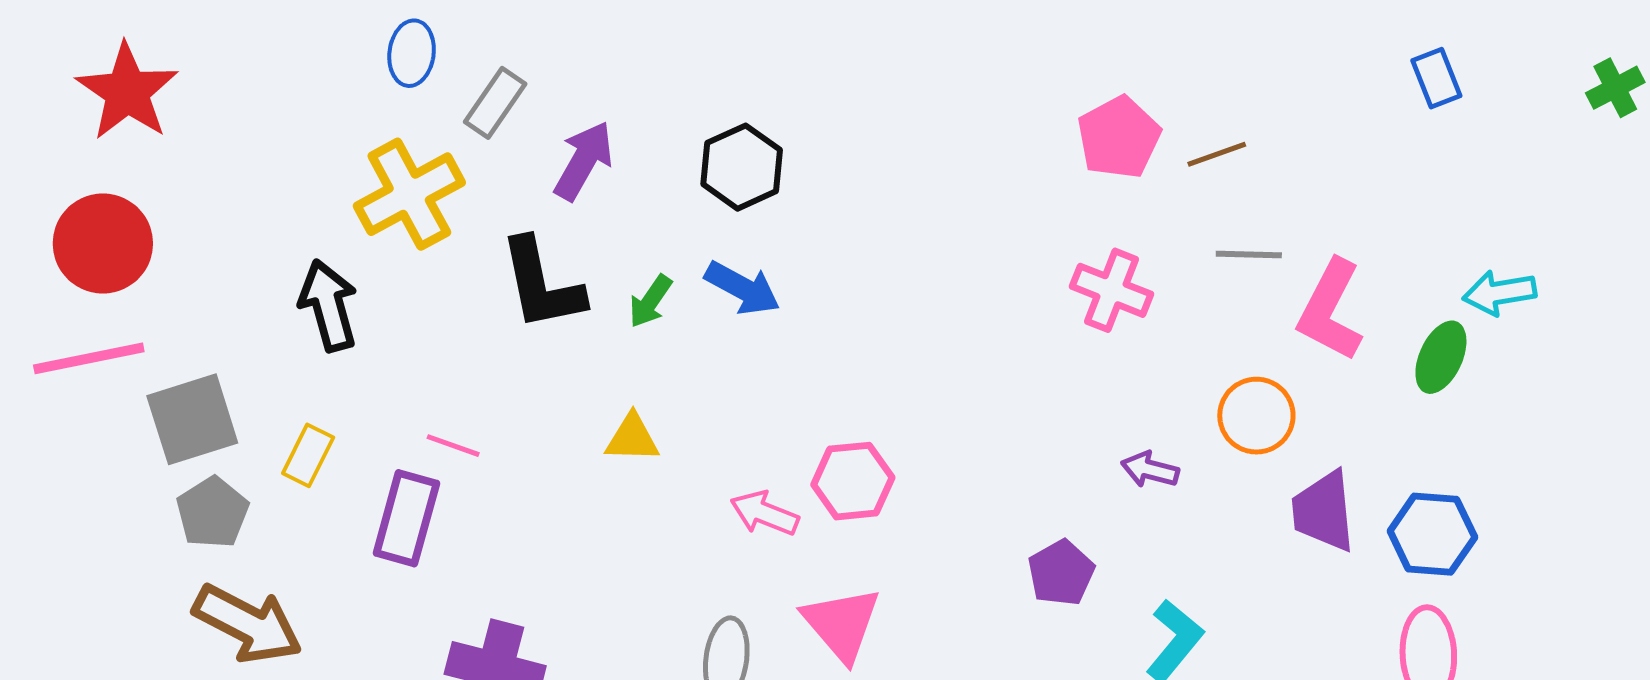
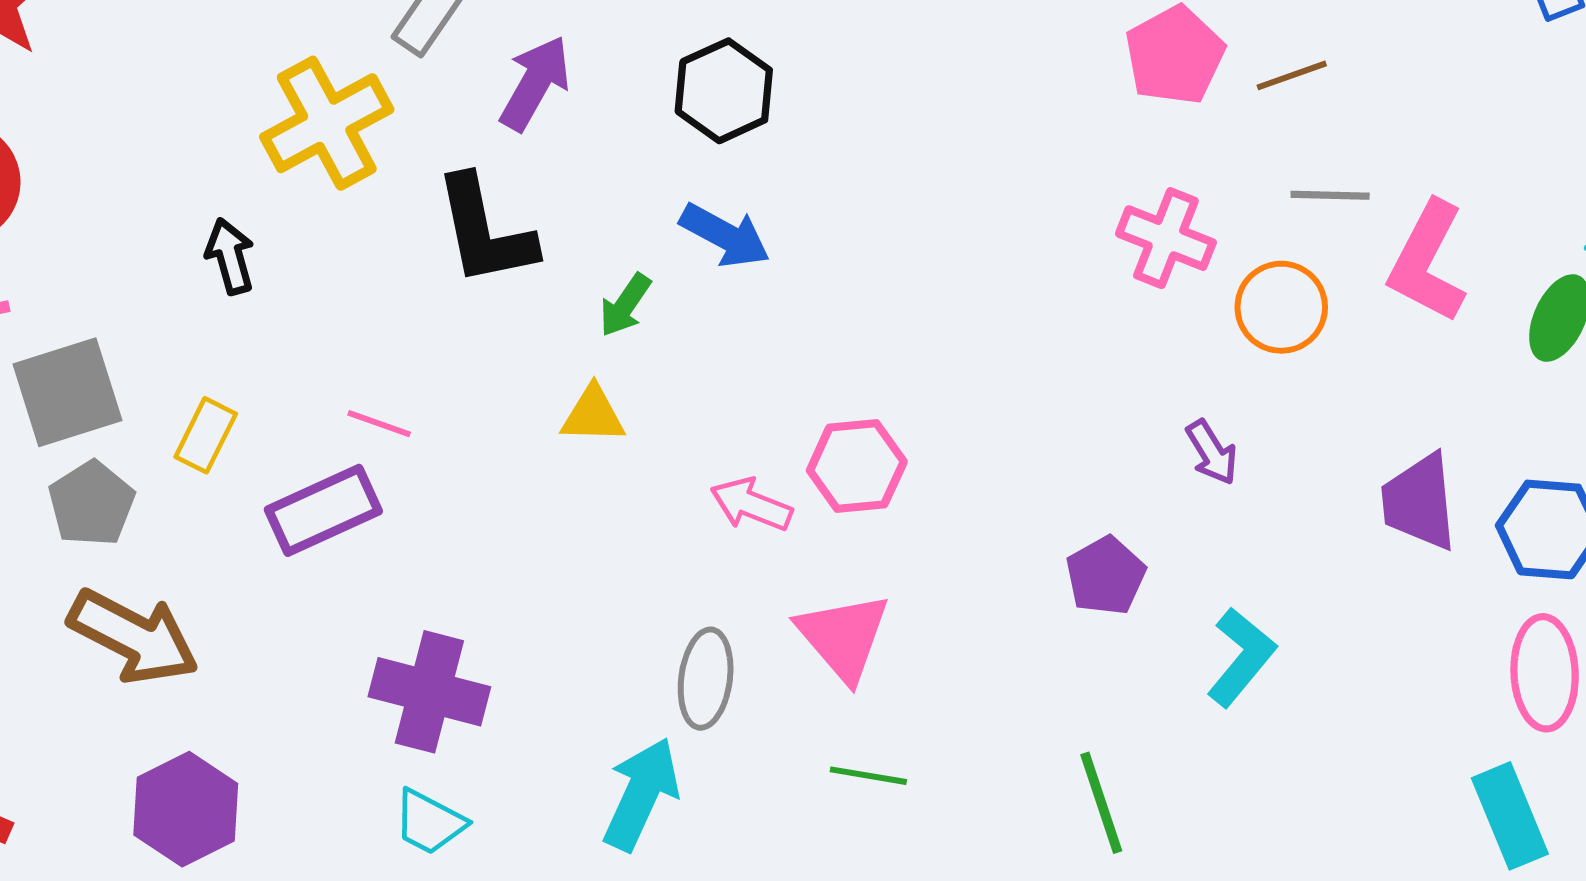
green arrow: (650, 301) -> (625, 305), moved
black arrow: (328, 305) -> (230, 256), size x0.7
orange circle: (1256, 416) -> (1281, 307), moved
purple arrow: (1150, 470) -> (1212, 452), turned -136
purple rectangle: (406, 518) -> (323, 510), turned 50

